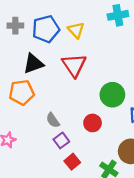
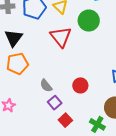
black triangle: (33, 64) -> (13, 38), moved, turned -30
green circle: (112, 95) -> (89, 21), moved

